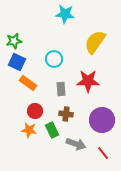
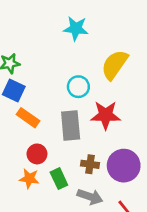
cyan circle: (54, 59) -> (78, 87), moved
gray rectangle: (61, 89) -> (71, 125), size x1.6
brown cross: (66, 114) -> (90, 164), moved

